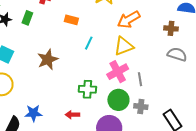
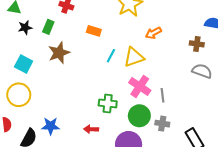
orange arrow: (129, 20) -> (153, 33), size x0.7
yellow triangle: (124, 46) -> (134, 57), moved
brown star: (48, 59) -> (59, 53), moved
pink cross: (118, 72) -> (140, 86), turned -30

